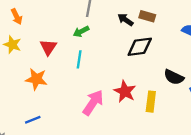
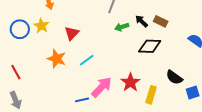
green arrow: (81, 31) -> (122, 27), moved
cyan line: (79, 59) -> (87, 60), moved, turned 35
blue line: (33, 120) -> (82, 100), moved

